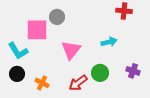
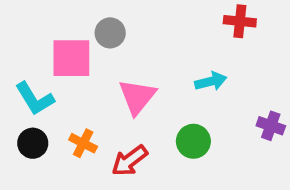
purple cross: (133, 71) -> (271, 126), moved
orange cross: (42, 83) -> (83, 143), moved
red arrow: (78, 83) -> (130, 161), moved

